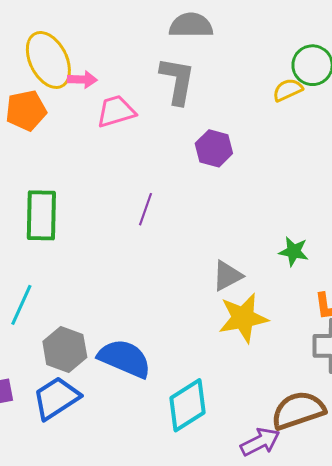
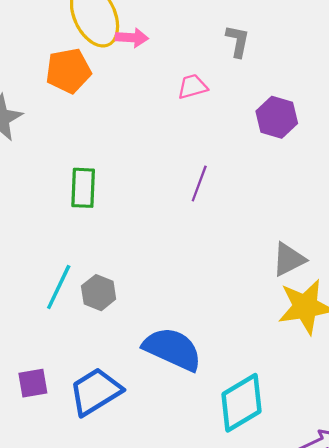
gray L-shape: (177, 81) -> (238, 41), size x0.6
pink trapezoid: (116, 111) -> (192, 87), moved, size x0.7
green rectangle: (41, 215) -> (83, 188), size x0.7
gray hexagon: (65, 349) -> (99, 293), moved, size x0.7

